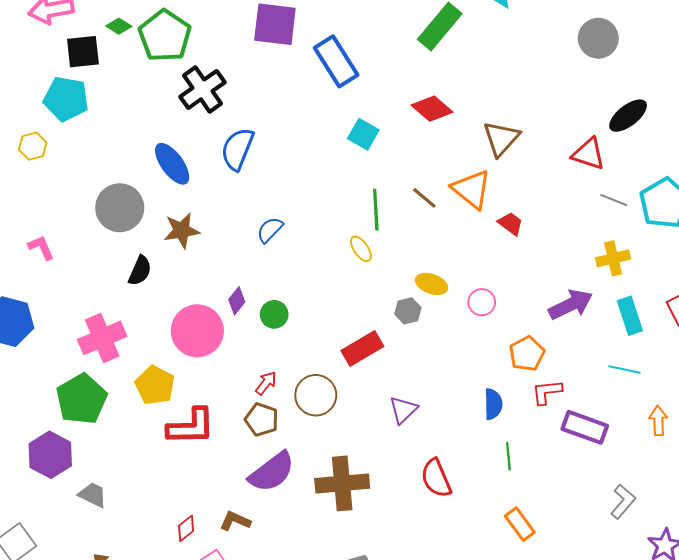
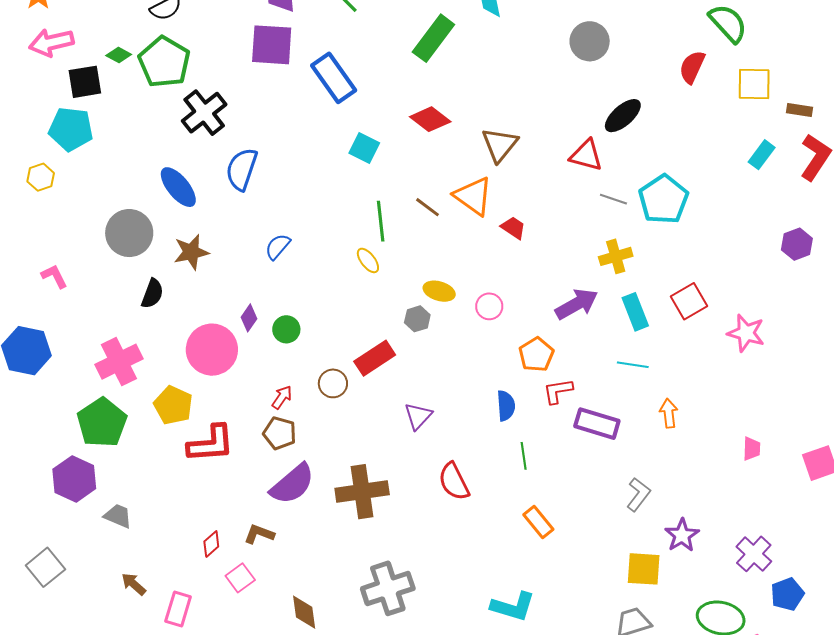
brown circle: (316, 395) -> (333, 383), moved, size x0.7

